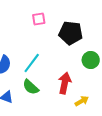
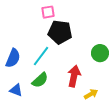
black pentagon: (71, 33) -> (60, 32), moved
green semicircle: (31, 87) -> (40, 80), turned -84

